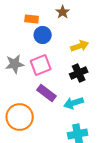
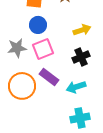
blue circle: (43, 35) -> (38, 25), moved
orange circle: (20, 117) -> (22, 86), moved

